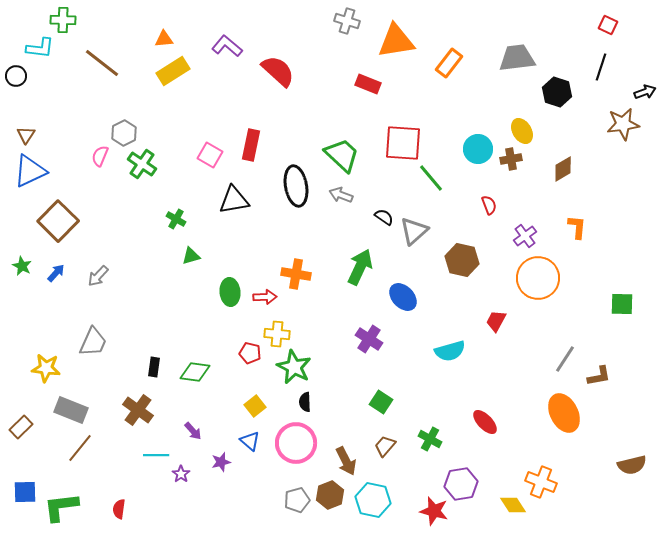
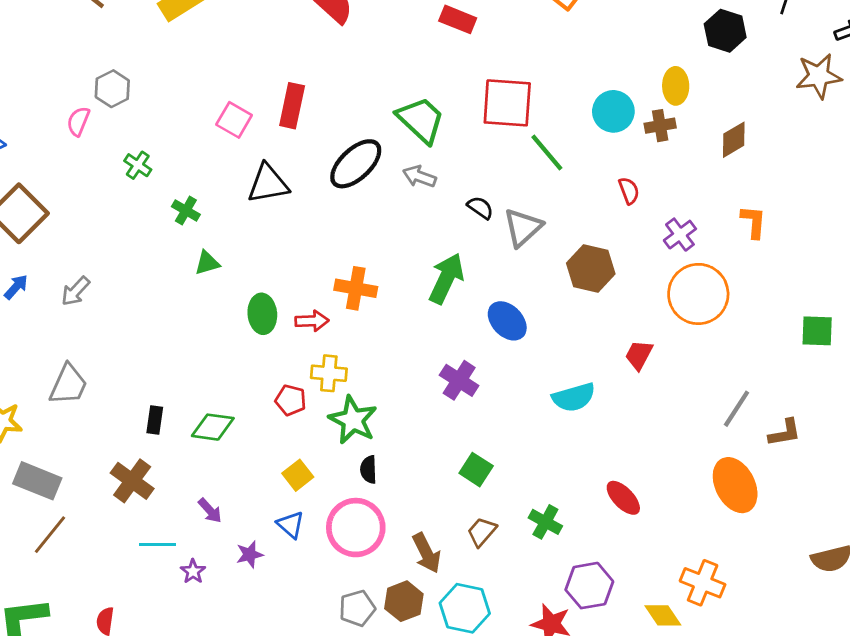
yellow ellipse: (522, 131) -> (676, 86), turned 30
green cross: (142, 164) -> (138, 165), moved, size x0.7
black ellipse: (296, 186) -> (356, 164), turned 57

